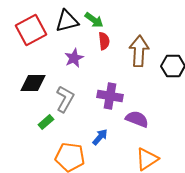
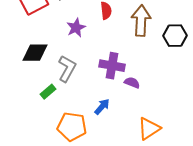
purple semicircle: (137, 119) -> (132, 83), moved, size x0.7

